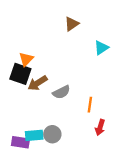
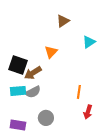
orange triangle: (26, 59) -> (51, 52), moved
gray semicircle: (61, 92) -> (33, 92), moved
cyan rectangle: (34, 135) -> (18, 91), moved

